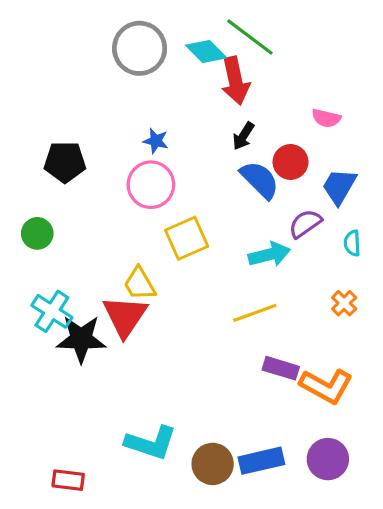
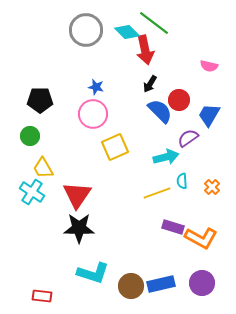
pink semicircle: (326, 118) -> (209, 66), moved
green circle: (37, 233) -> (30, 136), moved
cyan semicircle: (352, 243) -> (182, 181), moved
yellow trapezoid: (140, 284) -> (43, 168), moved
black star: (81, 339) -> (79, 228), moved

